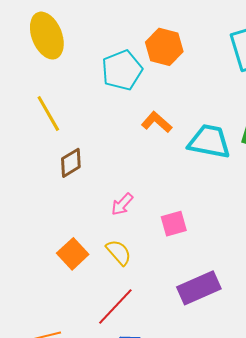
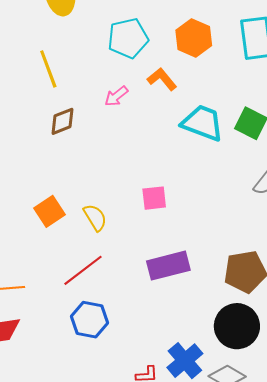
orange hexagon: (164, 47) -> (194, 38), moved
orange L-shape: (157, 122) -> (162, 79), moved
pink arrow: (122, 204) -> (116, 96), moved

